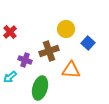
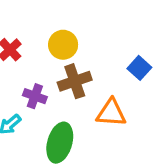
yellow circle: (66, 29) -> (63, 45), moved

